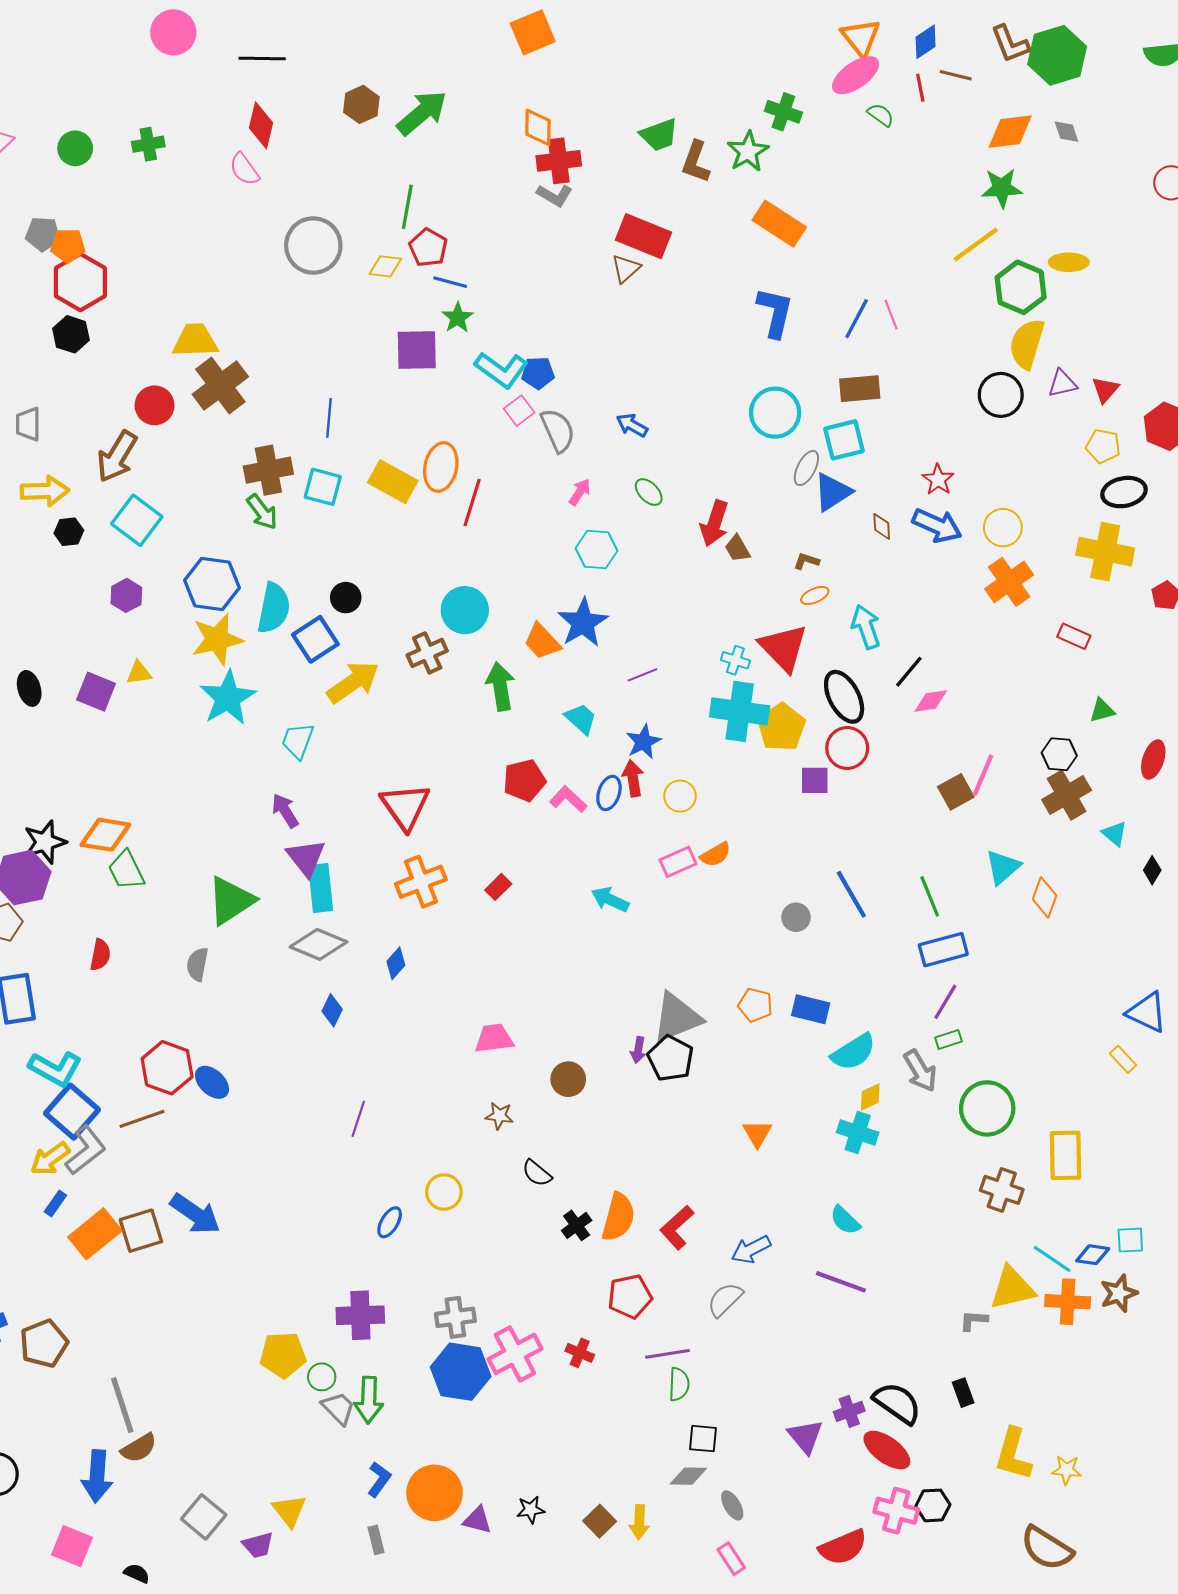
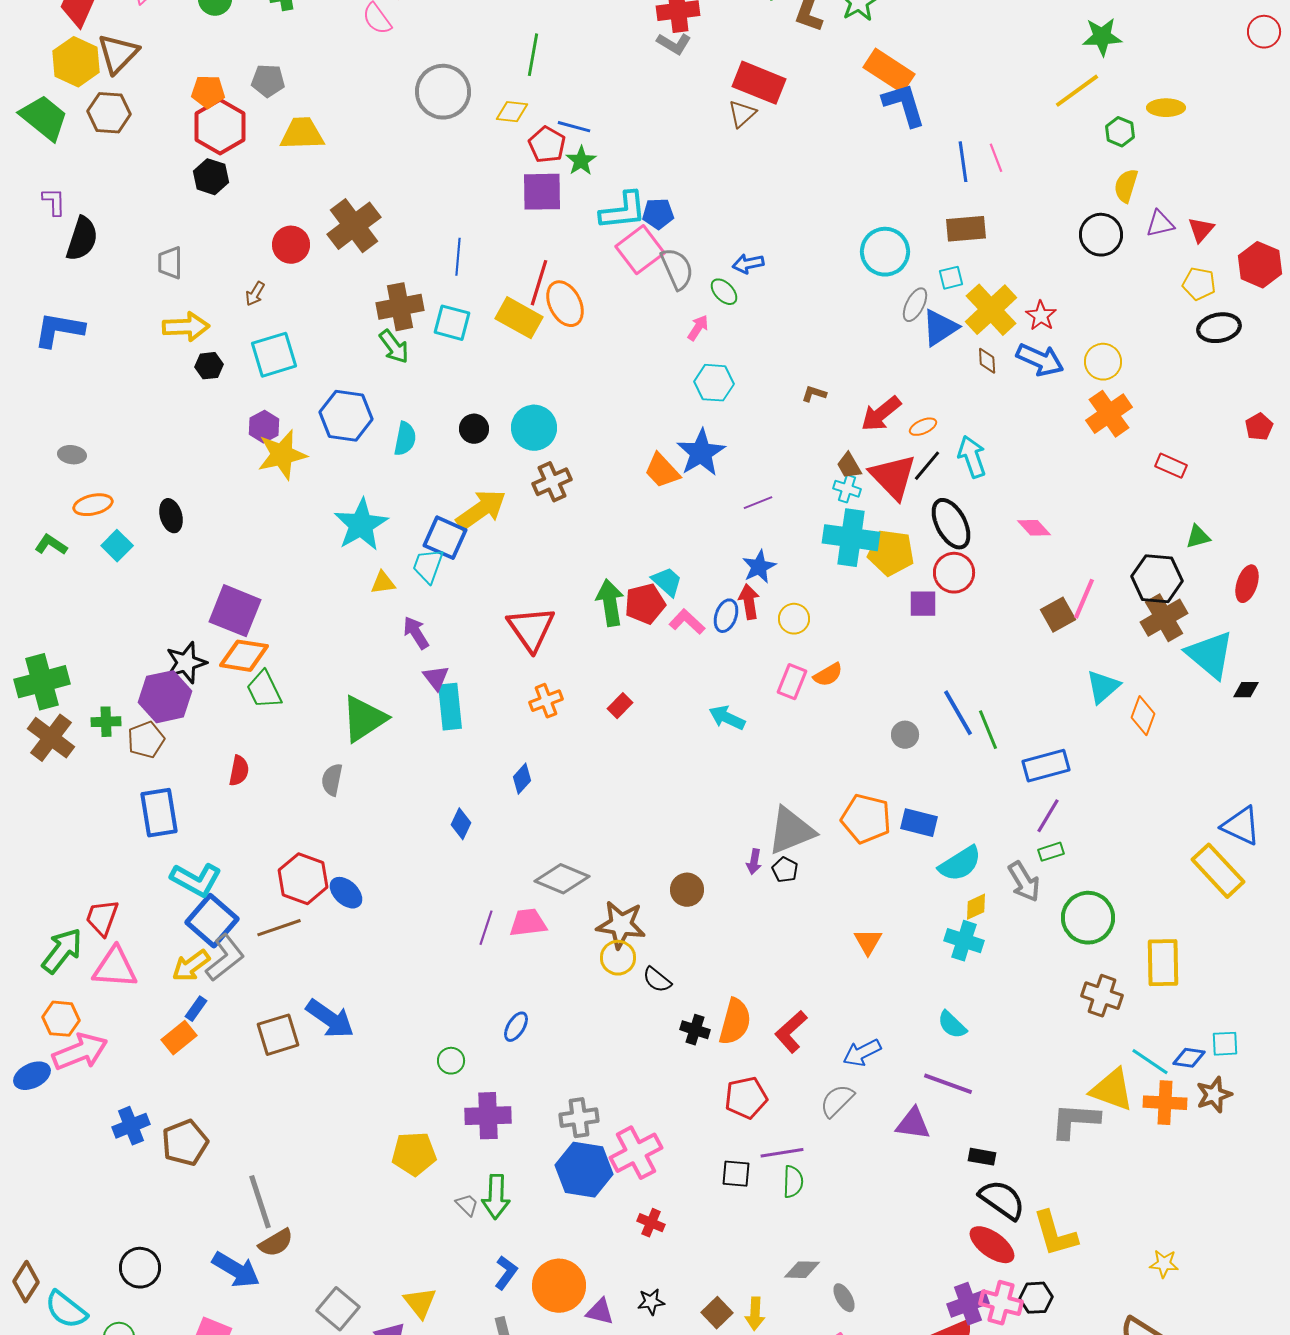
gray pentagon: (43, 234) -> (268, 81), moved
red pentagon: (428, 248) -> (547, 145), moved
green hexagon: (1021, 287) -> (1120, 132), size x0.6
blue L-shape: (775, 312) -> (904, 105), moved, turned -30
blue line: (857, 319) -> (963, 162), turned -36
yellow trapezoid: (195, 341) -> (302, 134), moved
yellow semicircle: (1027, 344) -> (1126, 186), size x0.7
cyan L-shape: (501, 370) -> (623, 211), turned -42
pink square: (519, 411) -> (640, 250), size x1.6
blue arrow: (632, 425) -> (748, 264), turned -40
cyan square: (844, 440) -> (951, 278), size x0.6
brown arrow: (117, 457) -> (255, 294), size x0.5
orange ellipse: (441, 467) -> (565, 304), turned -39
green ellipse: (649, 492) -> (724, 292), moved
red line: (472, 502) -> (539, 283), moved
cyan square: (137, 520) -> (274, 355), turned 36
red arrow: (714, 523) -> (881, 414), moved, turned 33
brown trapezoid: (737, 548) -> (849, 466), moved
yellow cross: (1105, 552) -> (991, 310), moved, turned 36
brown L-shape: (806, 561) -> (814, 394), moved
cyan semicircle: (274, 608) -> (405, 439), size x0.7
cyan circle: (465, 610) -> (534, 428), moved
yellow star: (217, 639) -> (282, 455), moved
blue square: (315, 639) -> (445, 538), moved, turned -33
black line: (909, 672) -> (927, 466), moved
yellow triangle: (139, 673) -> (383, 583), moved
green arrow: (500, 686) -> (610, 603), moved
purple square: (96, 692) -> (235, 611), moved, size x1.4
pink diamond: (931, 701) -> (1034, 528), turned 56
cyan trapezoid: (581, 719) -> (667, 582), moved
yellow pentagon: (781, 727) -> (891, 553), turned -30
black hexagon: (1059, 754) -> (1157, 579), size x1.5
cyan triangle: (1115, 834) -> (1210, 655), size x2.0
purple triangle: (306, 858) -> (436, 678), size x0.7
pink rectangle: (678, 862) -> (792, 682), turned -44
black diamond: (1152, 870) -> (1246, 690), turned 60
orange cross: (421, 882) -> (546, 701), size x0.7
green line: (930, 896) -> (988, 730), moved
gray diamond: (319, 944) -> (562, 879), moved
orange pentagon: (755, 1005) -> (866, 819), size x1.5
pink trapezoid: (494, 1038) -> (528, 923), moved
black pentagon: (671, 1058) -> (785, 870), size x0.6
yellow rectangle: (1123, 1059) -> (1218, 871), size x2.0
brown star: (499, 1116) -> (621, 925), size x1.8
yellow circle: (444, 1192) -> (618, 958), moved
black cross: (577, 1225) -> (695, 1030), turned -36
orange rectangle: (95, 1234) -> (179, 1038), moved, size x0.7
yellow triangle: (1012, 1288) -> (1112, 1090), turned 33
gray L-shape: (974, 1320) -> (1075, 1121), size x1.8
red cross: (580, 1353) -> (651, 1223), moved
green circle: (322, 1377) -> (451, 1061), moved
black rectangle: (963, 1393) -> (982, 1157), moved, turned -60
gray trapezoid: (338, 1408) -> (467, 1205), size x0.7
purple cross: (849, 1411) -> (968, 1304), moved, size x1.4
purple triangle: (805, 1436) -> (913, 1124), moved, turned -42
black square: (703, 1439) -> (736, 1174), moved
yellow L-shape: (1013, 1454) -> (1055, 1234), moved, turned -32
blue arrow: (97, 1476) -> (236, 1270), turned -63

